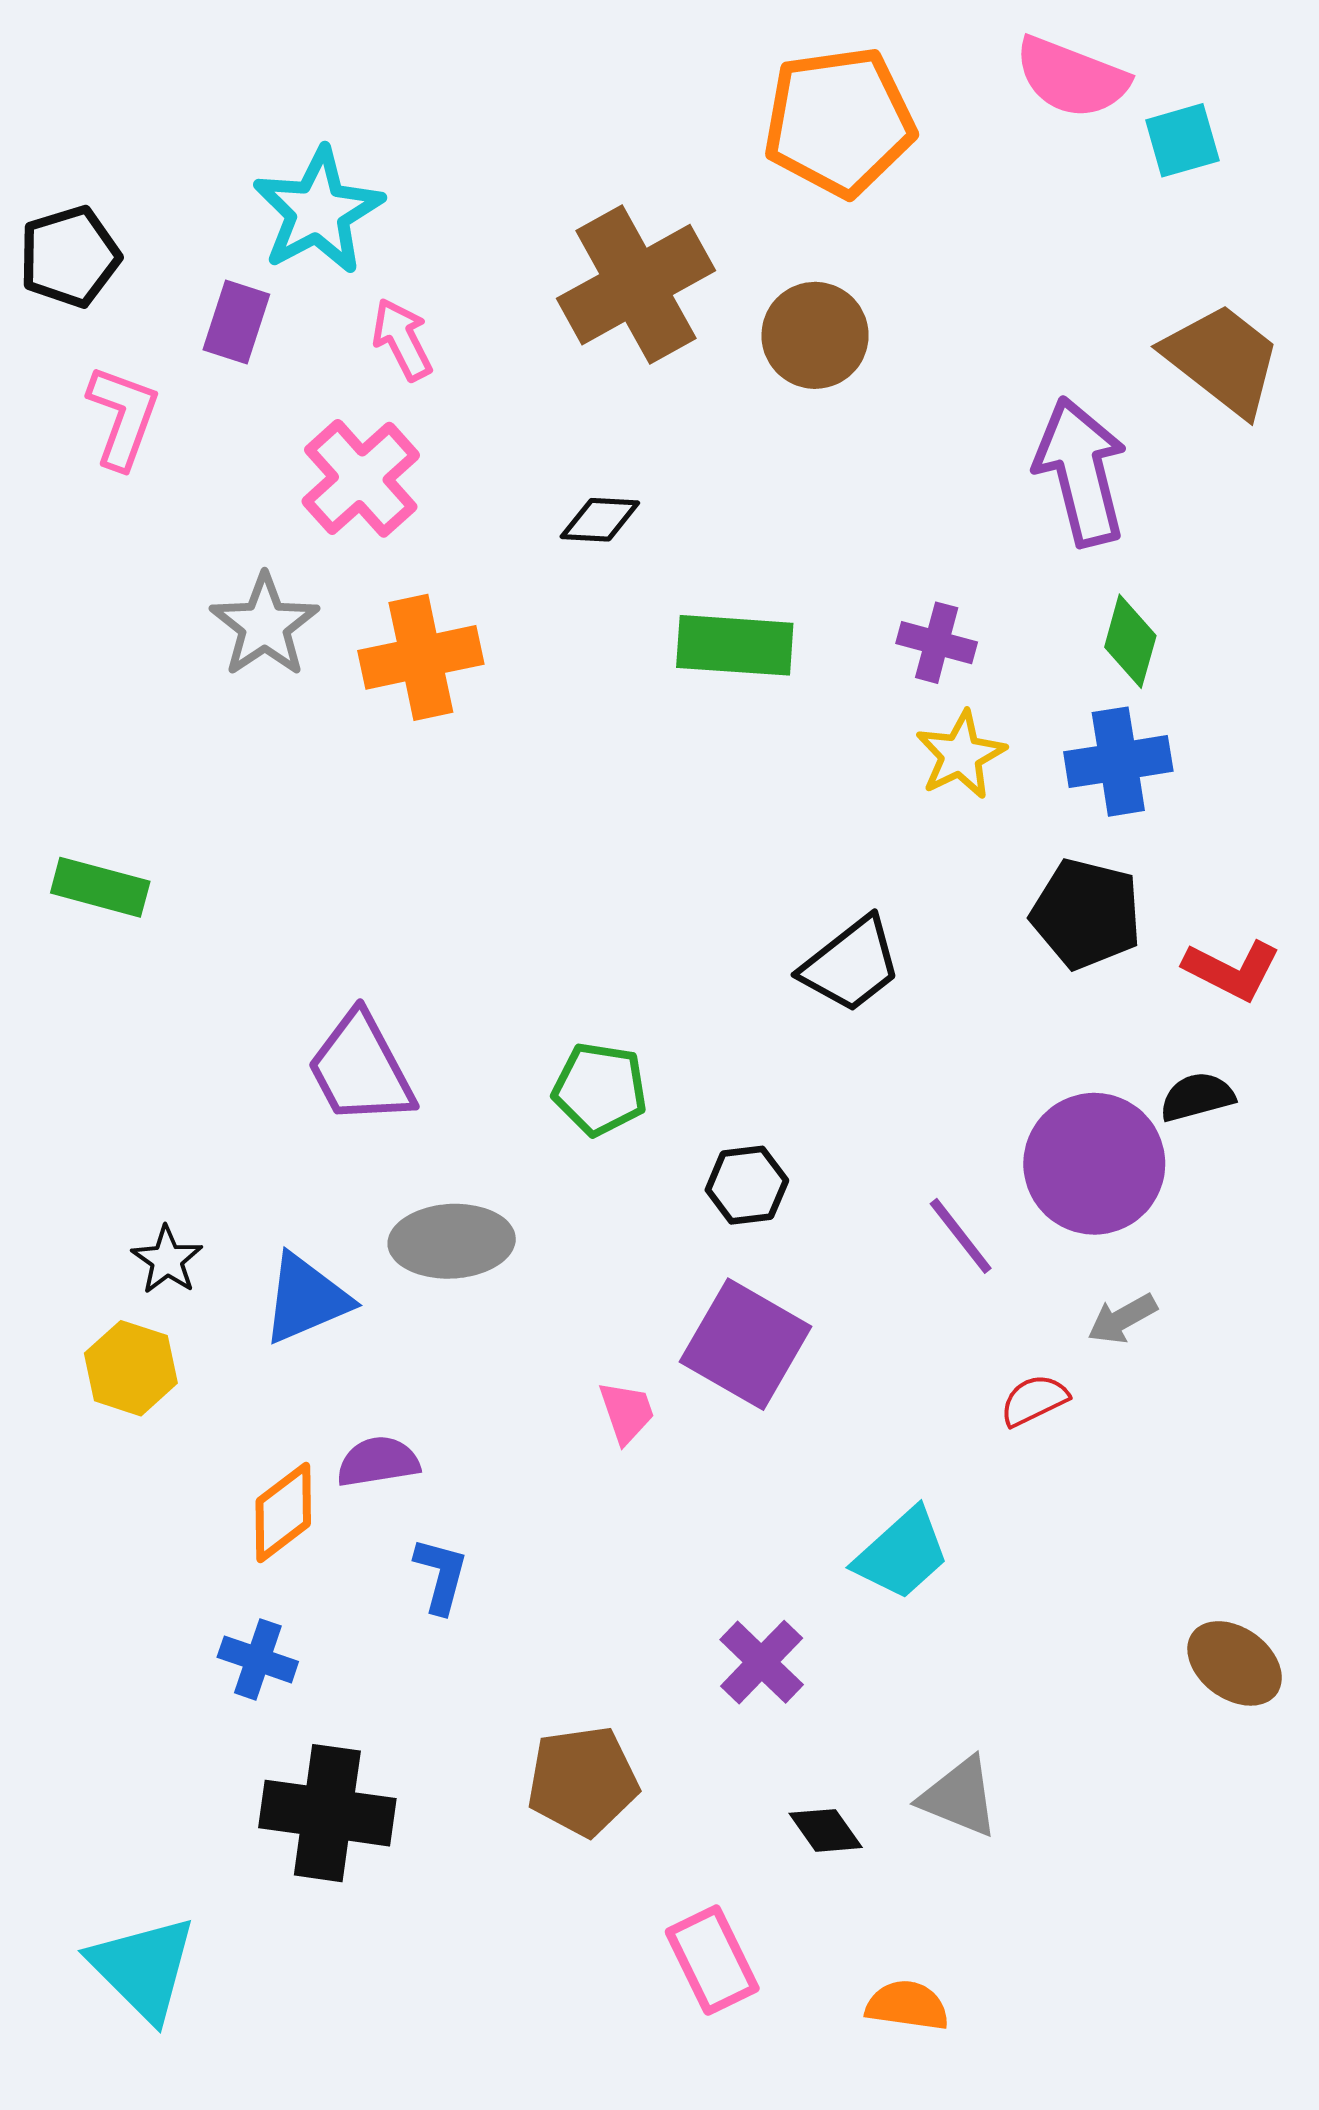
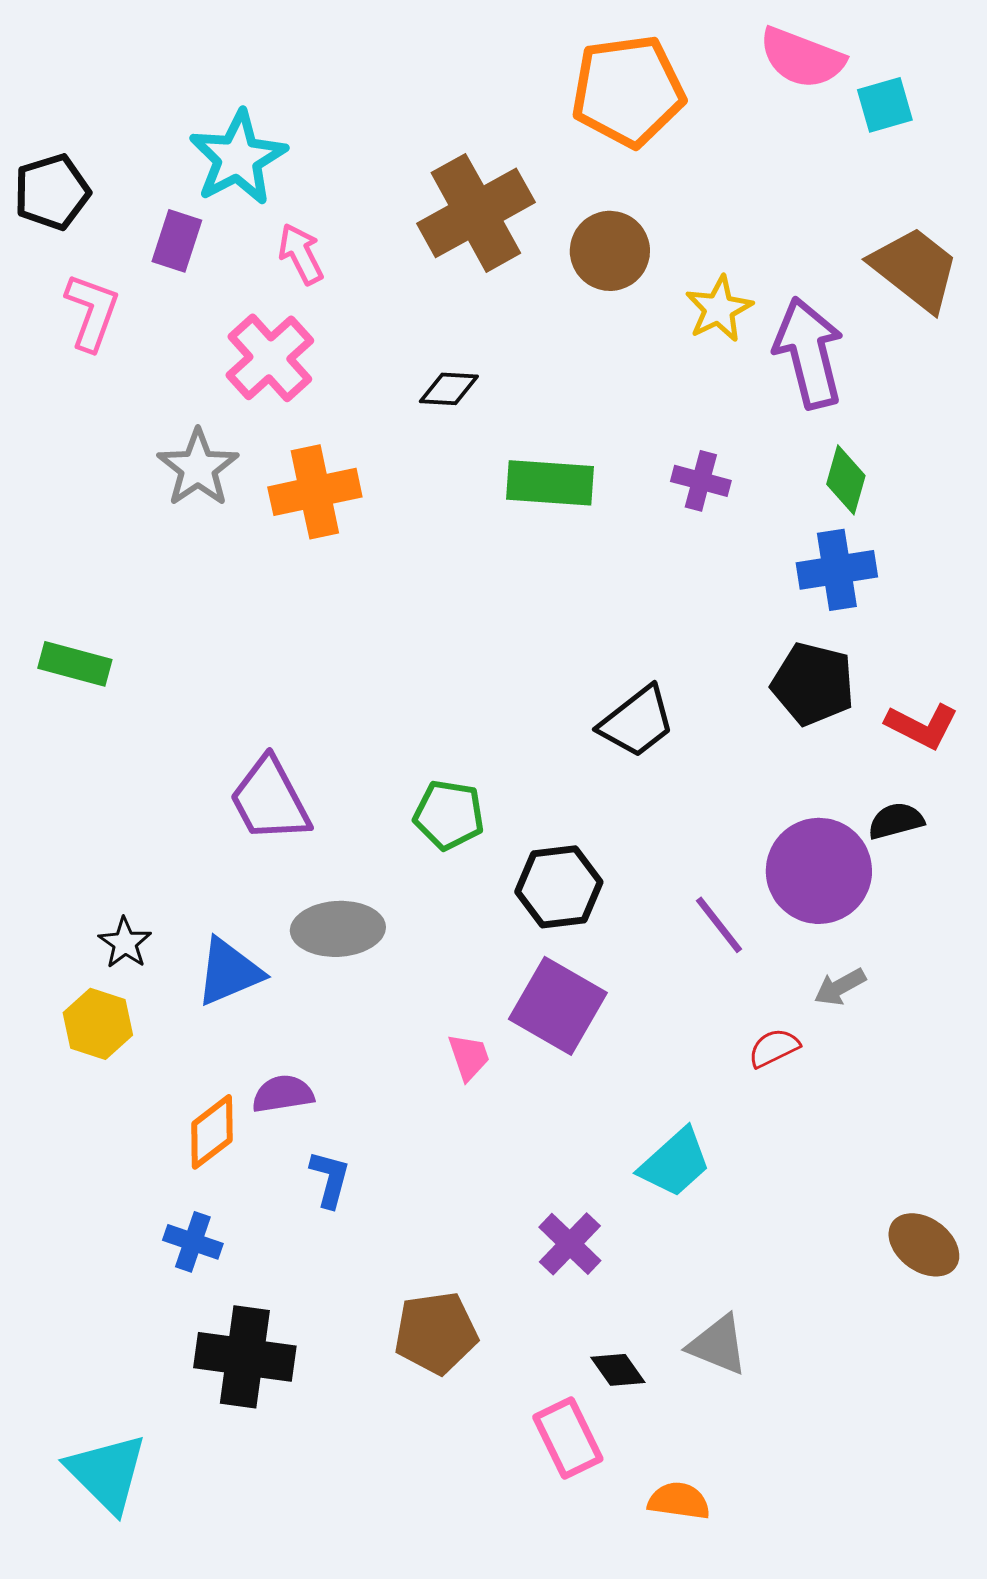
yellow star: (961, 755) -> (719, 309), moved
black hexagon: (747, 1185) -> (559, 887), size x1.4
pink rectangle: (712, 1960) -> (568, 1438), moved

